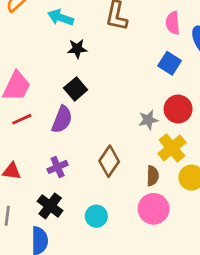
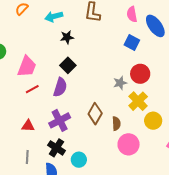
cyan arrow: (61, 18) -> (54, 16), turned -30
purple cross: (58, 167) -> (60, 120), size x1.5
brown semicircle: (153, 176) -> (116, 124), moved
cyan circle: (96, 216) -> (79, 160), moved

